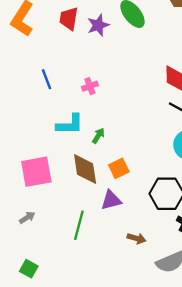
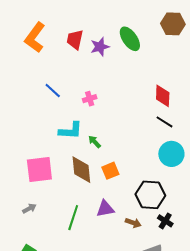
blue line: (46, 79) -> (53, 91), turned -30
green arrow: (98, 136) -> (95, 142), turned -80
purple triangle: (111, 200) -> (105, 209), moved
brown arrow: (137, 238) -> (133, 223), moved

